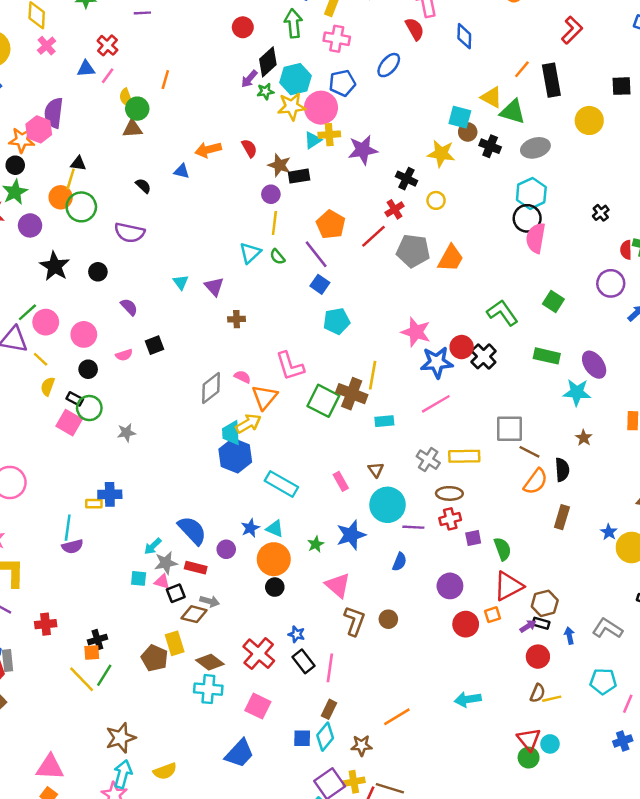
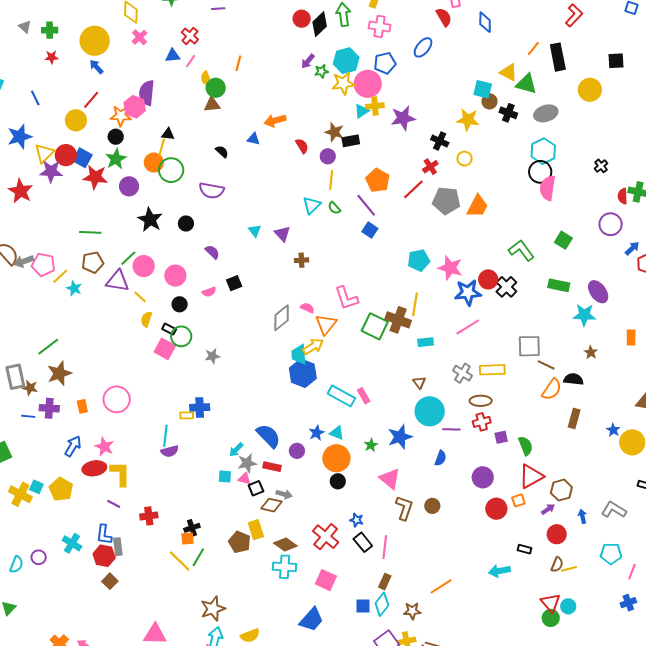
black diamond: (268, 62) -> (320, 24), moved
red semicircle: (249, 148) -> (302, 146), moved
cyan pentagon: (337, 321) -> (419, 260), moved
black semicircle: (562, 470) -> (573, 379), turned -78
pink rectangle: (341, 481) -> (364, 396), moved
black rectangle: (541, 623) -> (525, 549), moved

